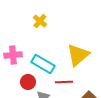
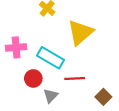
yellow triangle: (78, 55) -> (80, 32), moved

